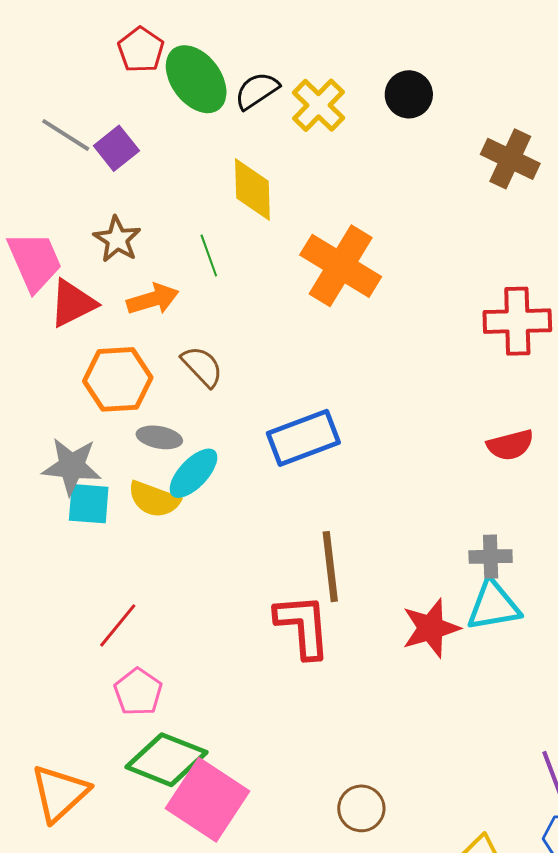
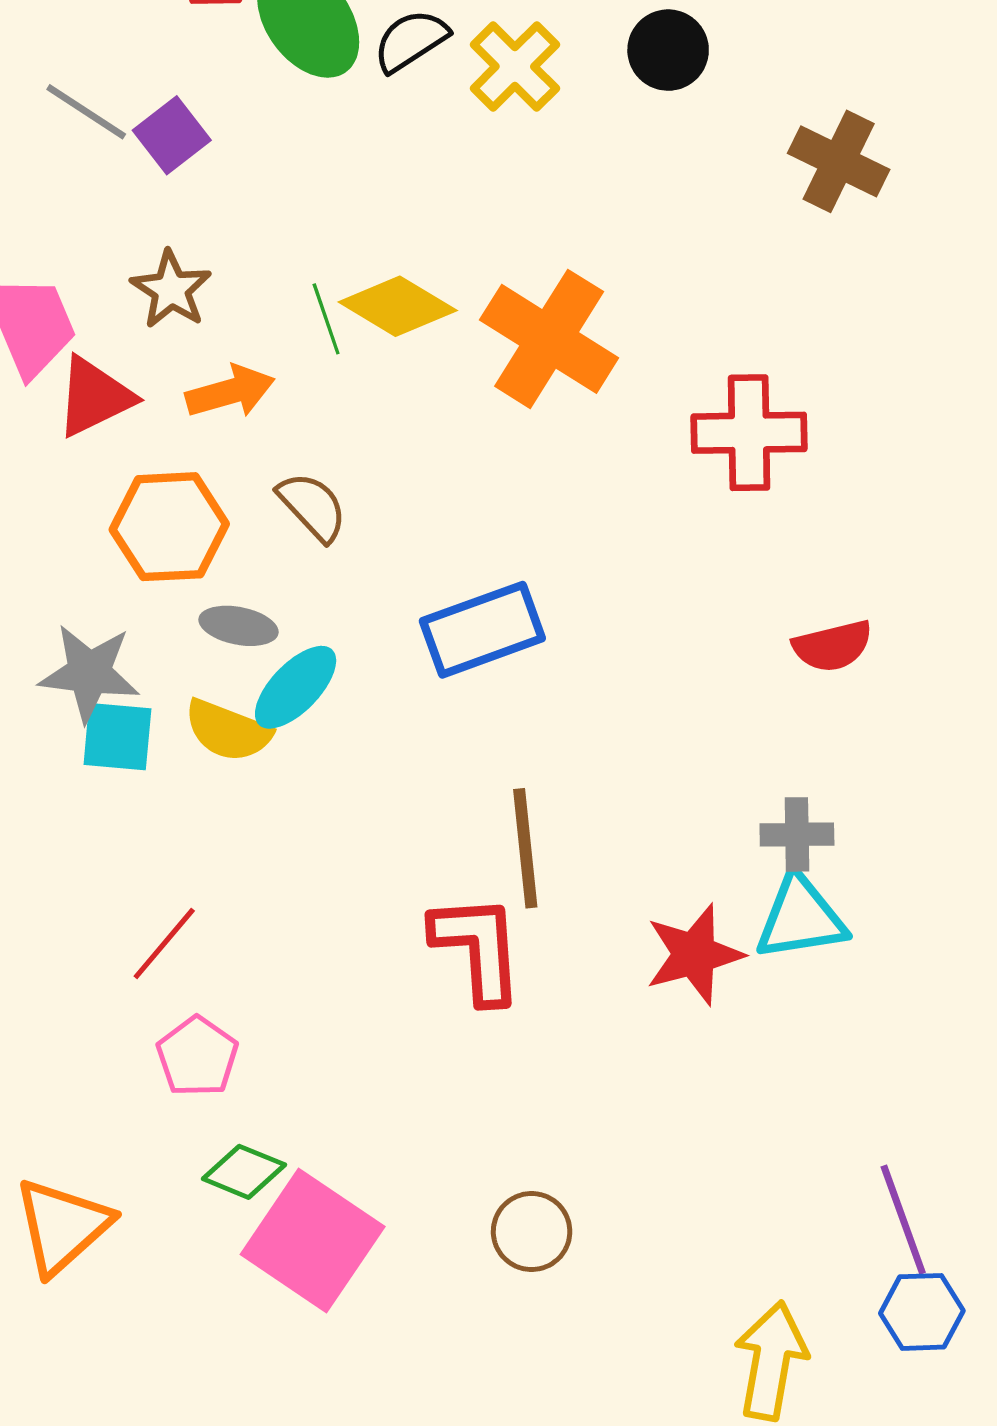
yellow diamond: (252, 190) -> (398, 306), moved, turned -58
red cross: (517, 321) -> (749, 433), moved
green diamond: (166, 760) -> (244, 1172), size x0.6
brown circle: (361, 808) -> (532, 1232), moved

